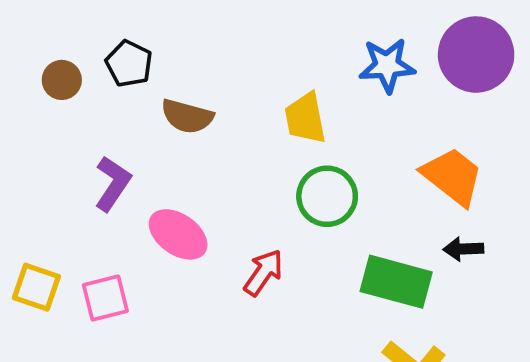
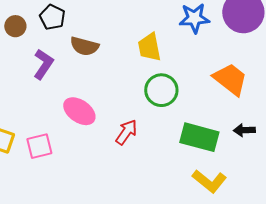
purple L-shape: (113, 184) -> (43, 64), moved
black arrow: (463, 249) -> (244, 130), moved

